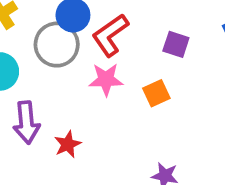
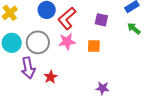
gray circle: (57, 45) -> (38, 42), moved
orange square: (156, 93) -> (94, 46), turned 32

